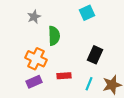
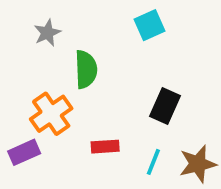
orange cross: (36, 59) -> (51, 114), turned 30
purple rectangle: (34, 82) -> (24, 152), moved

